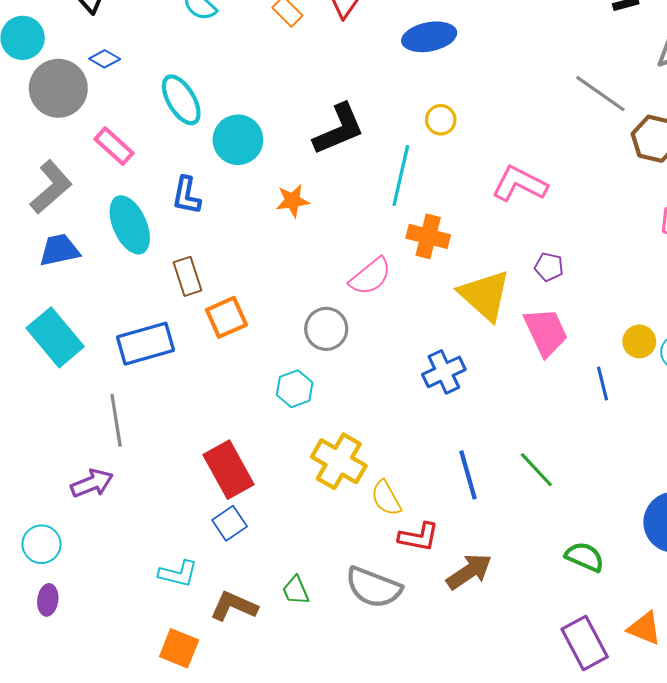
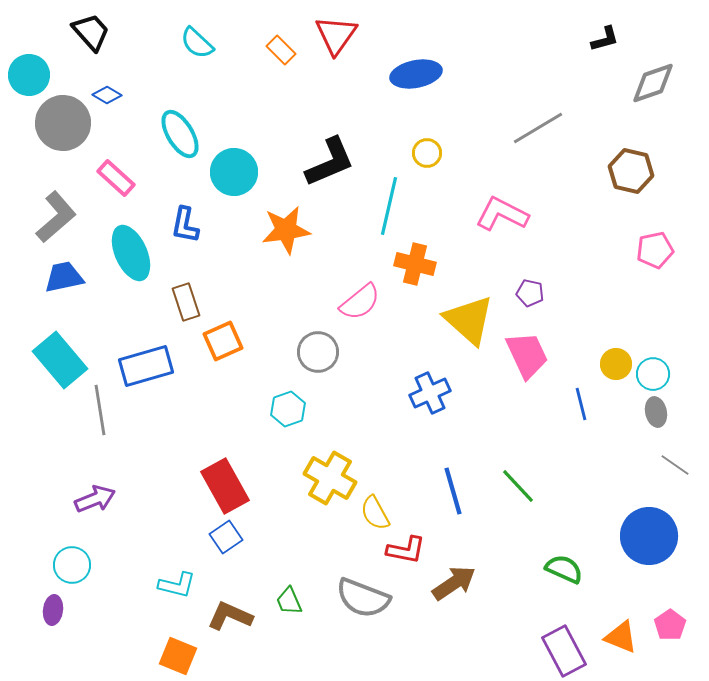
gray line: (600, 94) -> (538, 128), moved, turned -66
orange star: (293, 201) -> (286, 230), size x1.5
gray line: (116, 420) -> (100, 410), moved
cyan circle: (41, 544) -> (72, 565), moved

